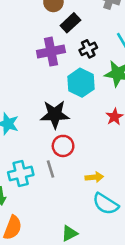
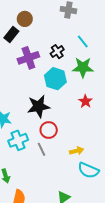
black rectangle: (70, 23) -> (11, 35), moved
cyan cross: (21, 174) -> (18, 140), moved

